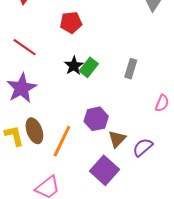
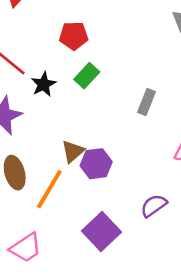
black star: (74, 66) -> (44, 84), moved
green rectangle: (89, 67) -> (87, 76), moved
brown triangle: (117, 139) -> (73, 151), moved

